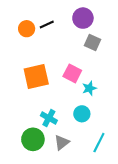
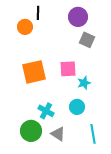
black line: (47, 24) -> (38, 13), moved, turned -64
pink square: (72, 73) -> (68, 69), turned -30
gray triangle: (62, 143) -> (58, 134), turned -49
cyan line: (99, 143) -> (93, 134), turned -36

